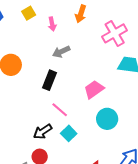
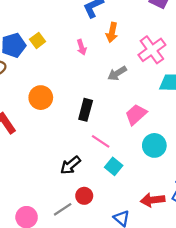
yellow square: (29, 13) -> (38, 40), moved
gray arrow: (61, 52) -> (117, 73), moved
black arrow: (43, 132) -> (70, 165), moved

